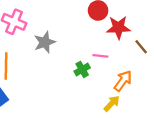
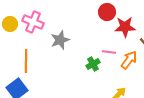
orange arrow: (123, 81) -> (129, 60), moved

